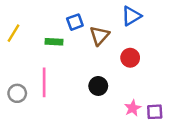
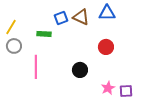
blue triangle: (131, 16) -> (107, 13), turned 30
brown triangle: (99, 36) -> (81, 17), moved, turned -48
gray circle: (17, 93) -> (14, 46), moved

